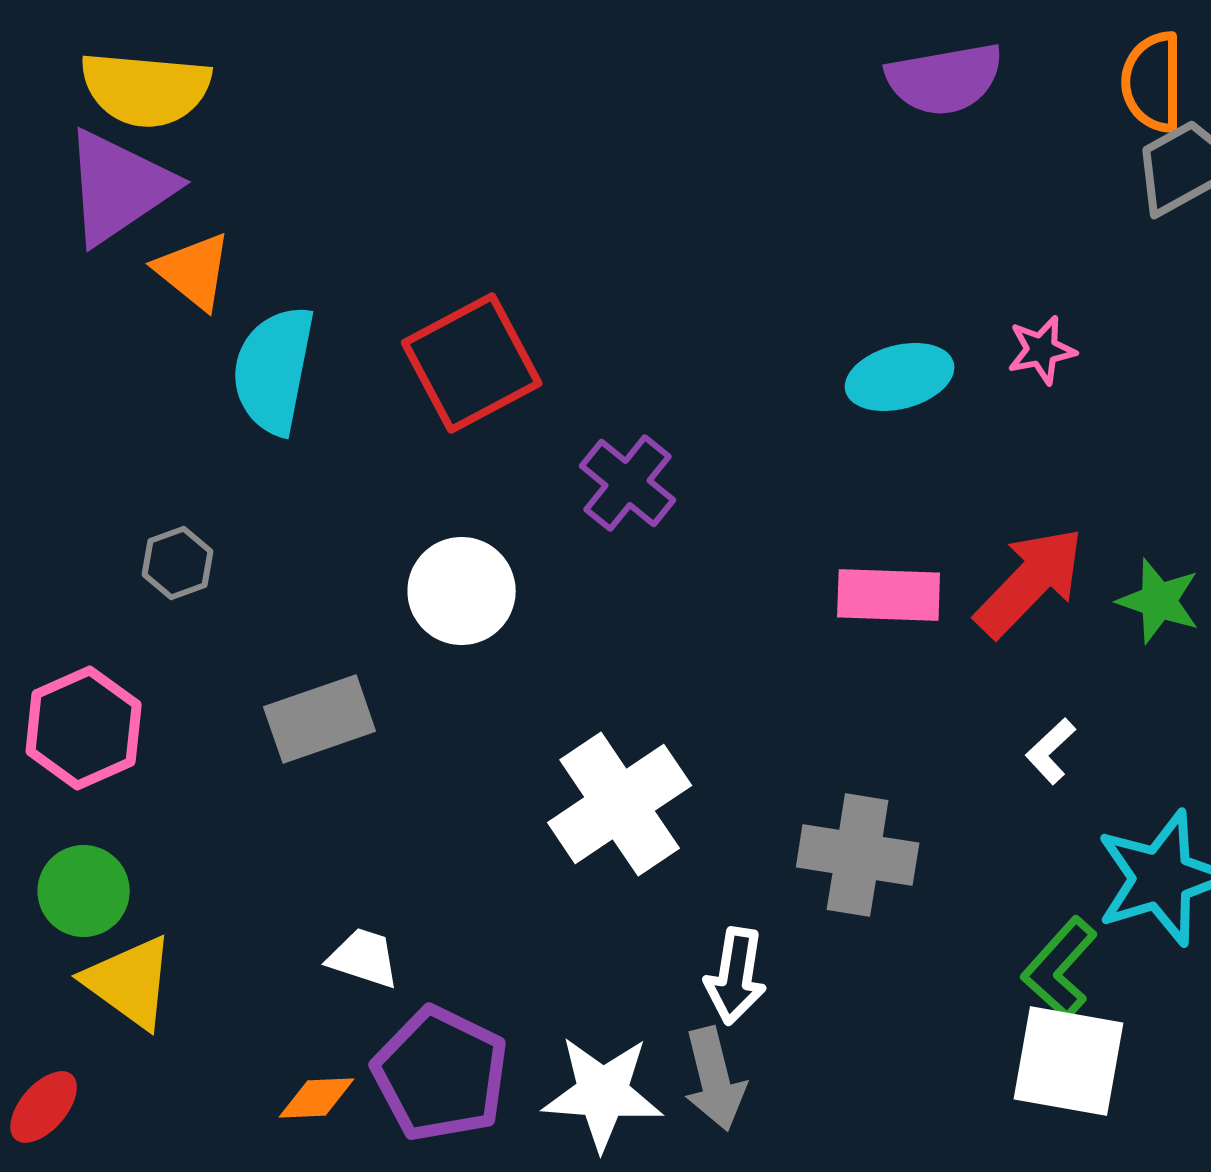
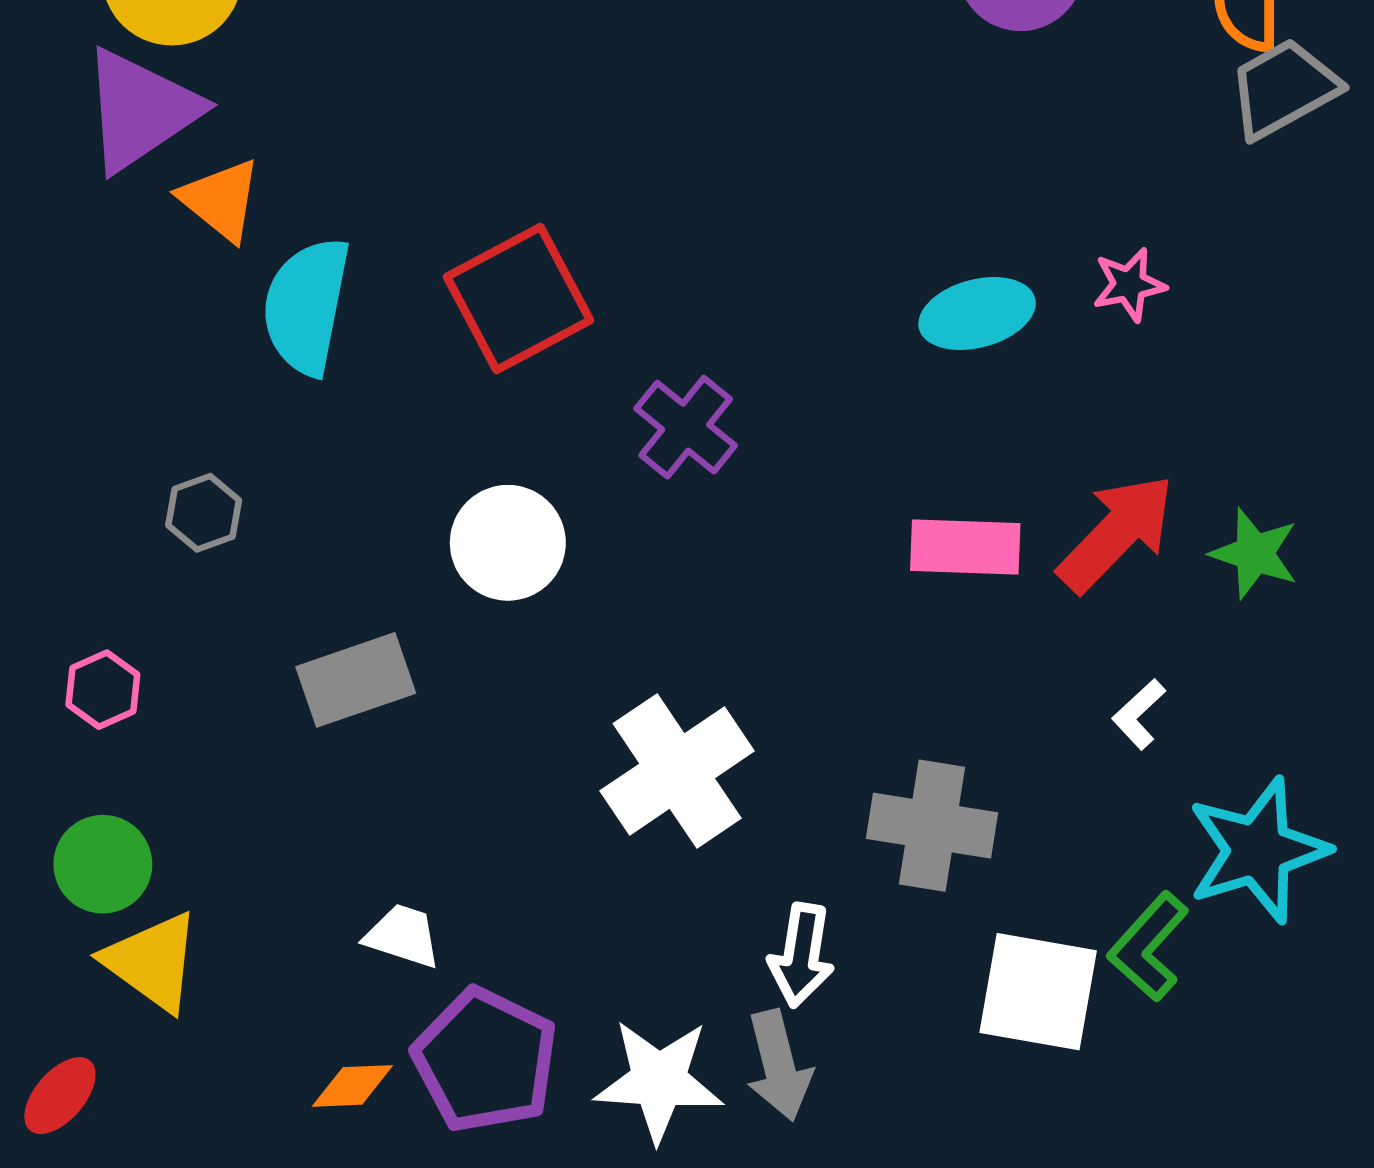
pink hexagon: (84, 728) -> (103, 690), size x0.6
white square: (1069, 1061) -> (1038, 992), moved

